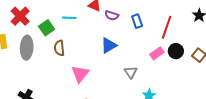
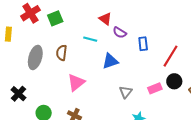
cyan line: (69, 18) -> (90, 39), moved
green square: (47, 28) -> (55, 18), moved
gray ellipse: (27, 48) -> (35, 57), moved
pink rectangle: (157, 53) -> (155, 88), moved

